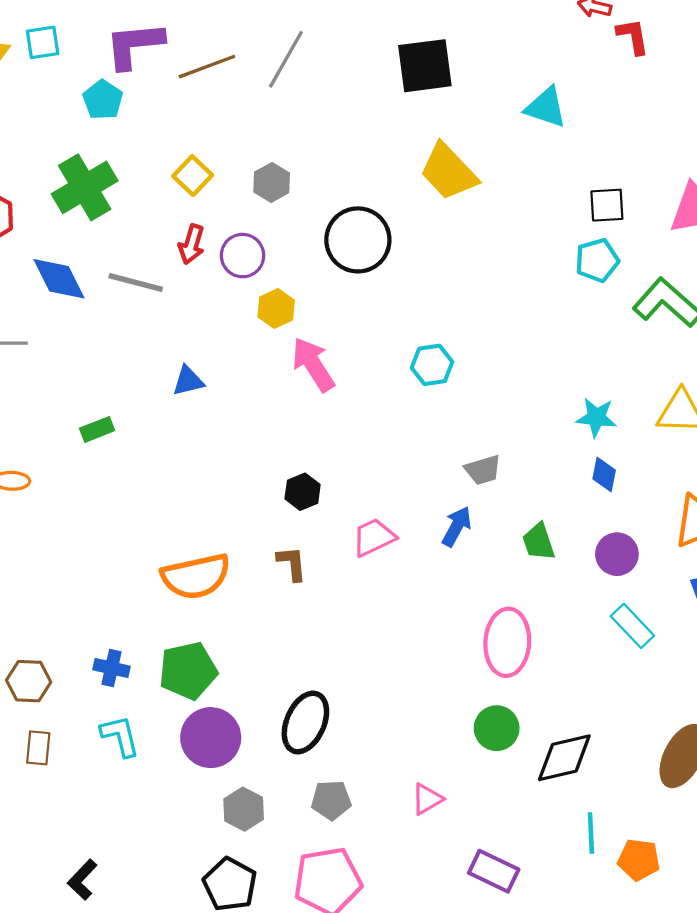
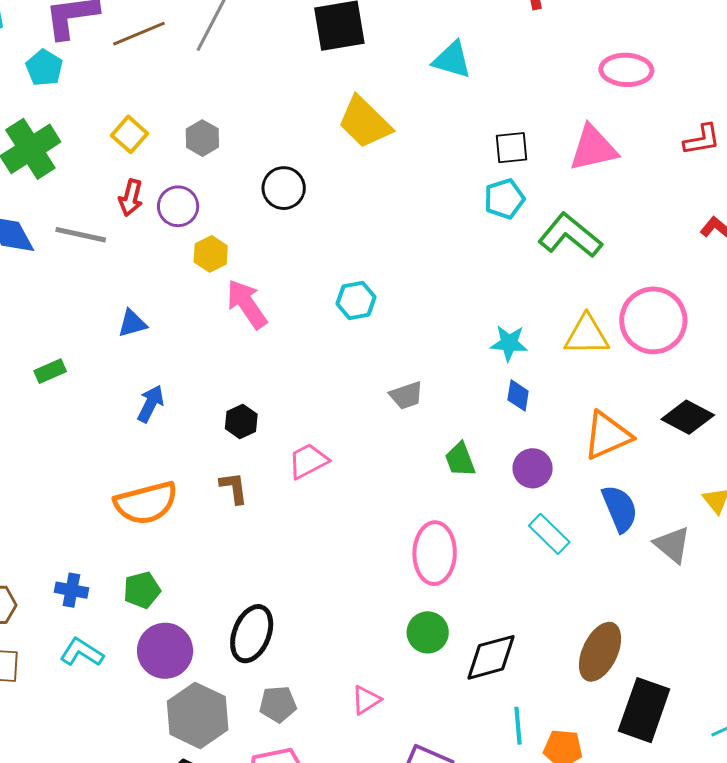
black circle: (358, 240) -> (284, 188), size x0.7
blue arrow: (457, 526) -> (151, 404), moved
green pentagon: (188, 671) -> (142, 590), size x0.7
cyan L-shape: (120, 736) -> (82, 652), turned -42
gray hexagon: (244, 809) -> (198, 715), size x1.6

